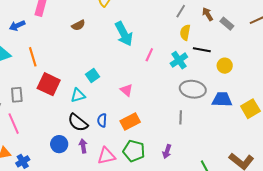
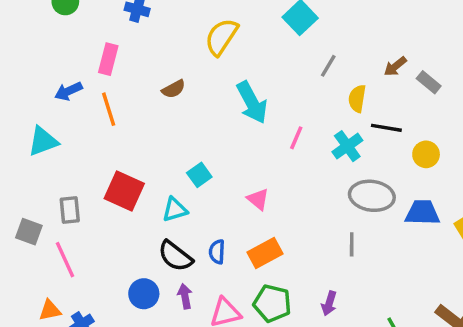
gray line: (181, 11) -> (328, 66), moved
brown arrow: (208, 14) -> (395, 66), turned -96
orange line: (33, 57) -> (109, 109), moved

